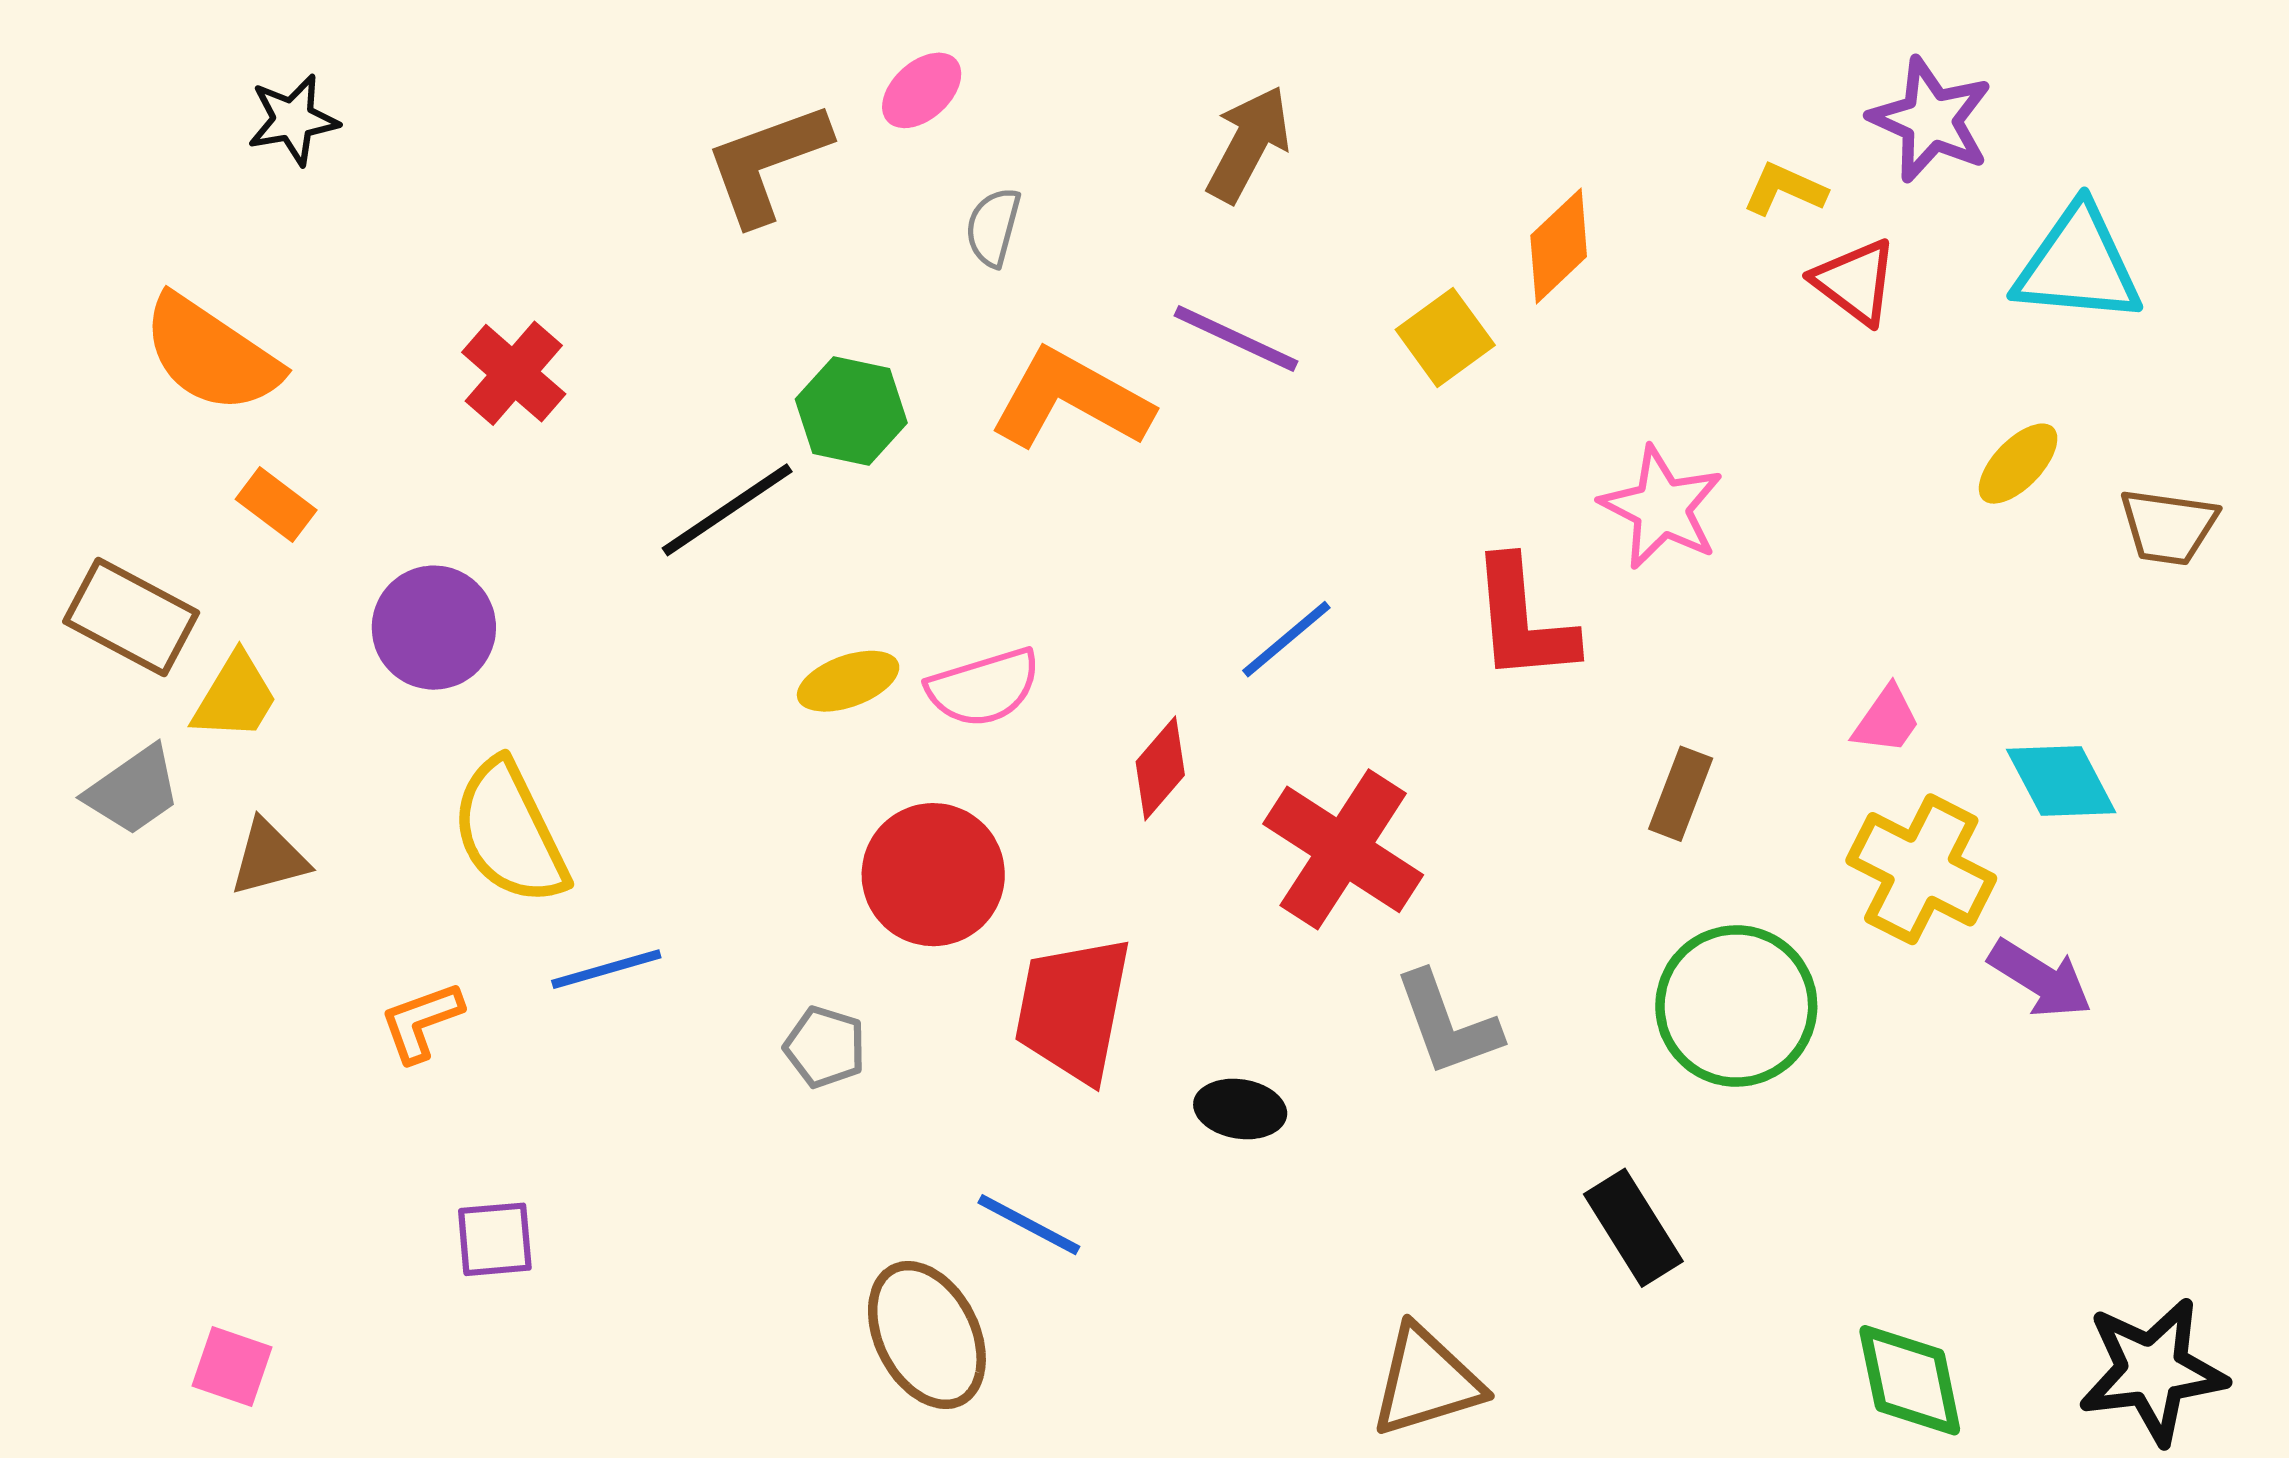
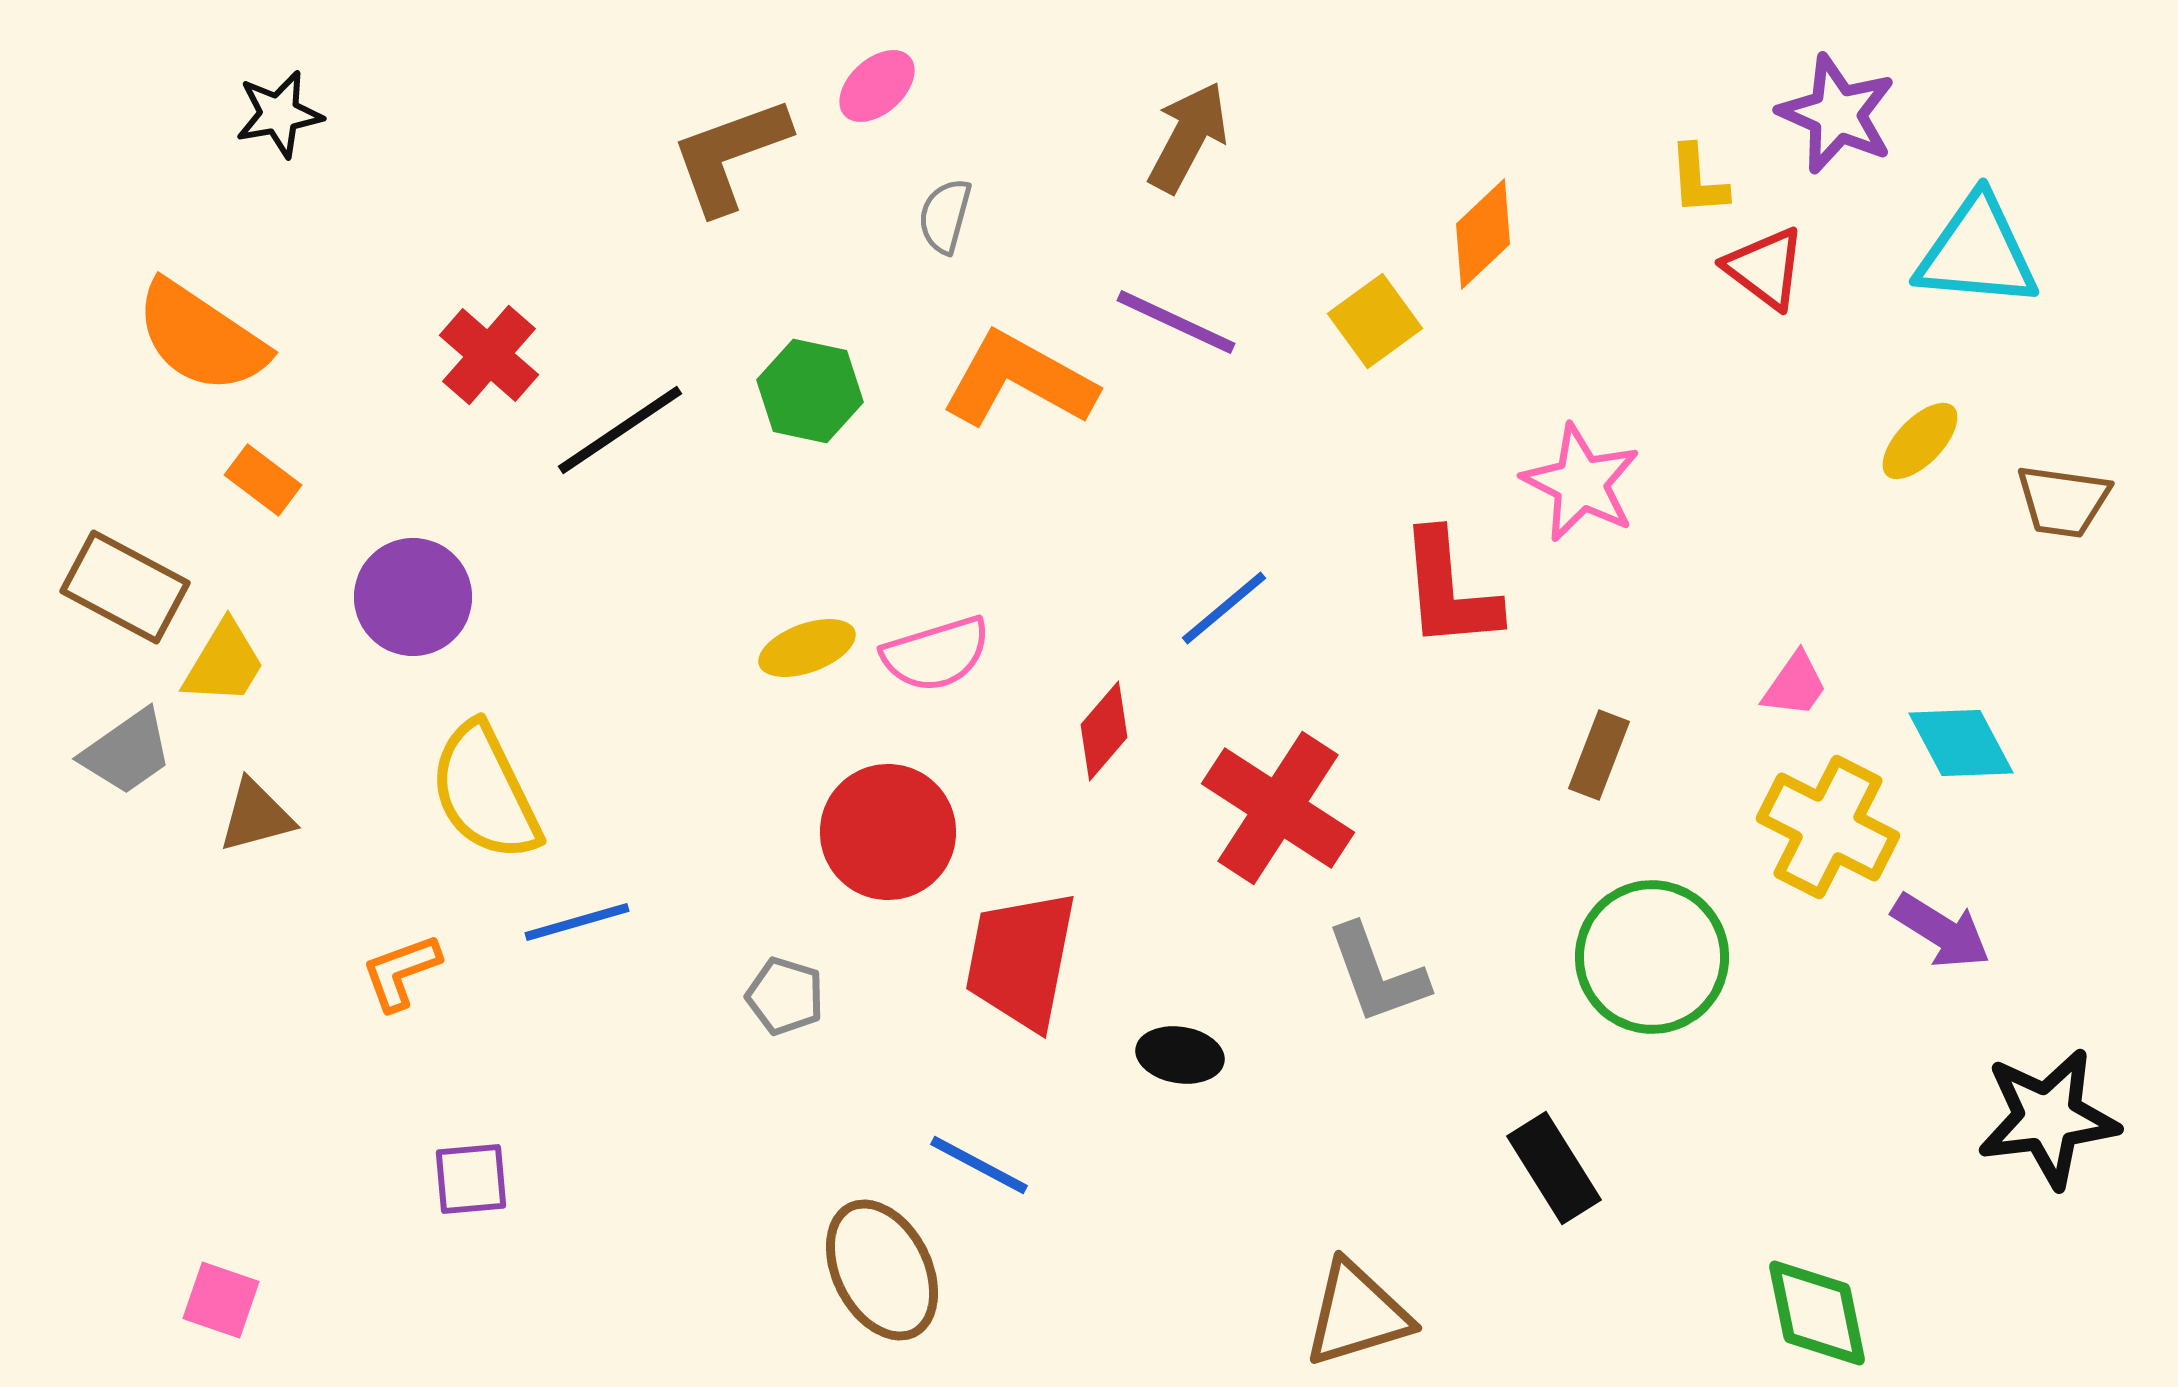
yellow L-shape: (1785, 189) -> (1698, 180), turned -118
black line: (727, 510) -> (620, 430), moved
black star: (2153, 1371) -> (2048, 1118), moved

